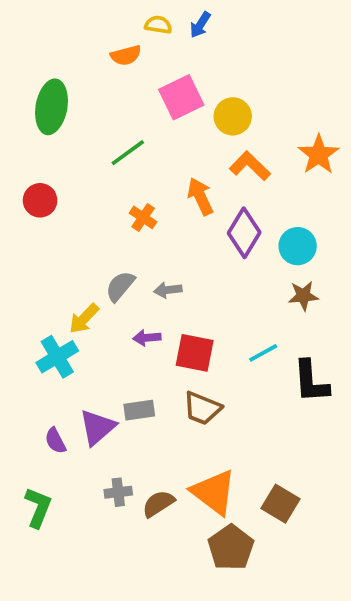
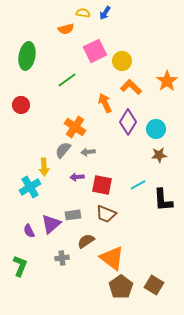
orange cross: (143, 217) -> (75, 127), moved, size x1.5
yellow arrow: (84, 319) -> (44, 167), turned -48
brown semicircle: (158, 504) -> (86, 241), moved
brown square: (280, 504) -> (154, 285), moved

